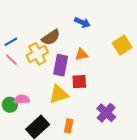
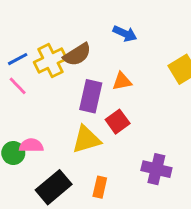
yellow cross: (37, 54) -> (50, 61), moved
red square: (79, 82) -> (118, 122), turned -35
purple cross: (106, 113) -> (156, 169), turned -30

